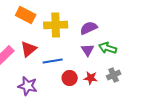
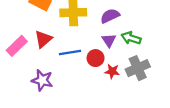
gray cross: (114, 75) -> (138, 68), size x1.5
red circle: (70, 78) -> (96, 58), moved

